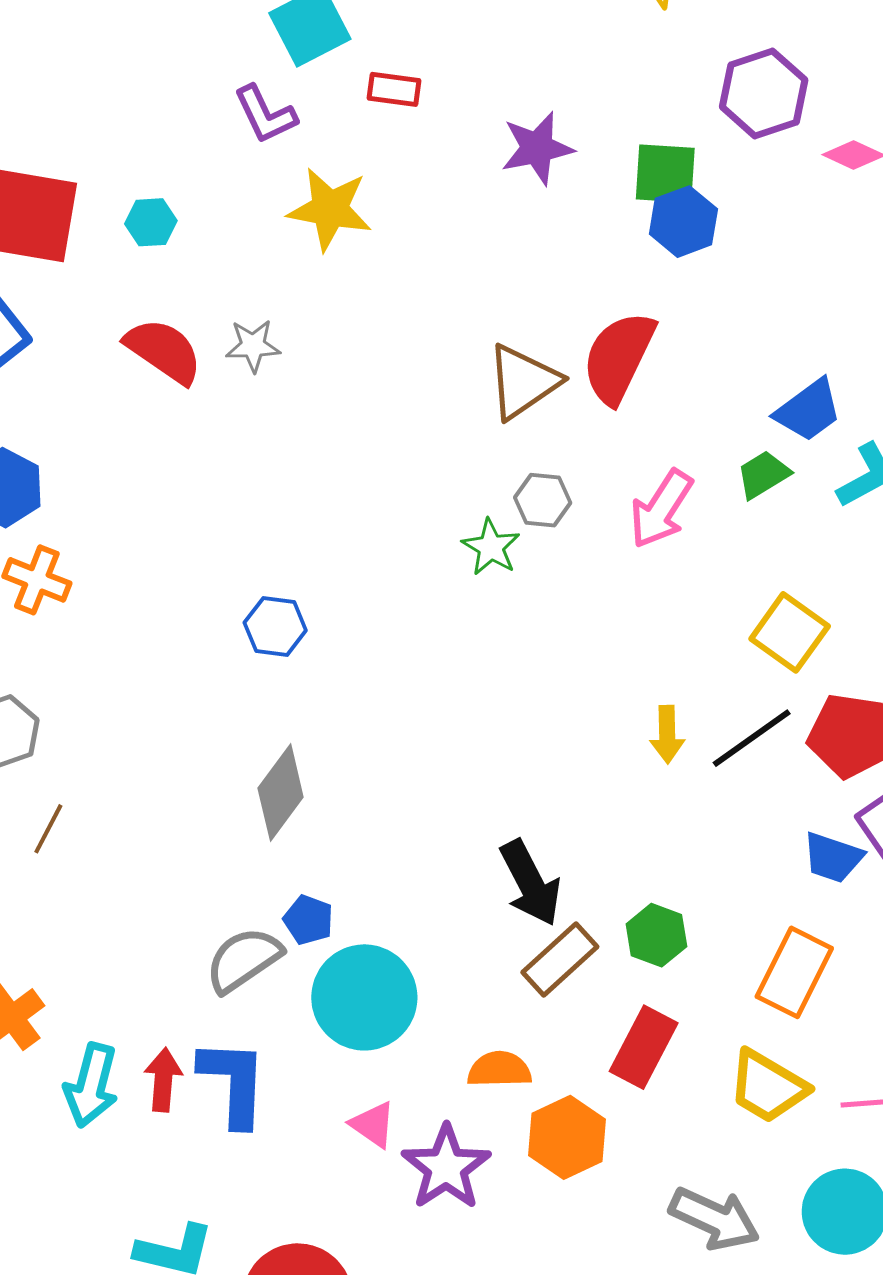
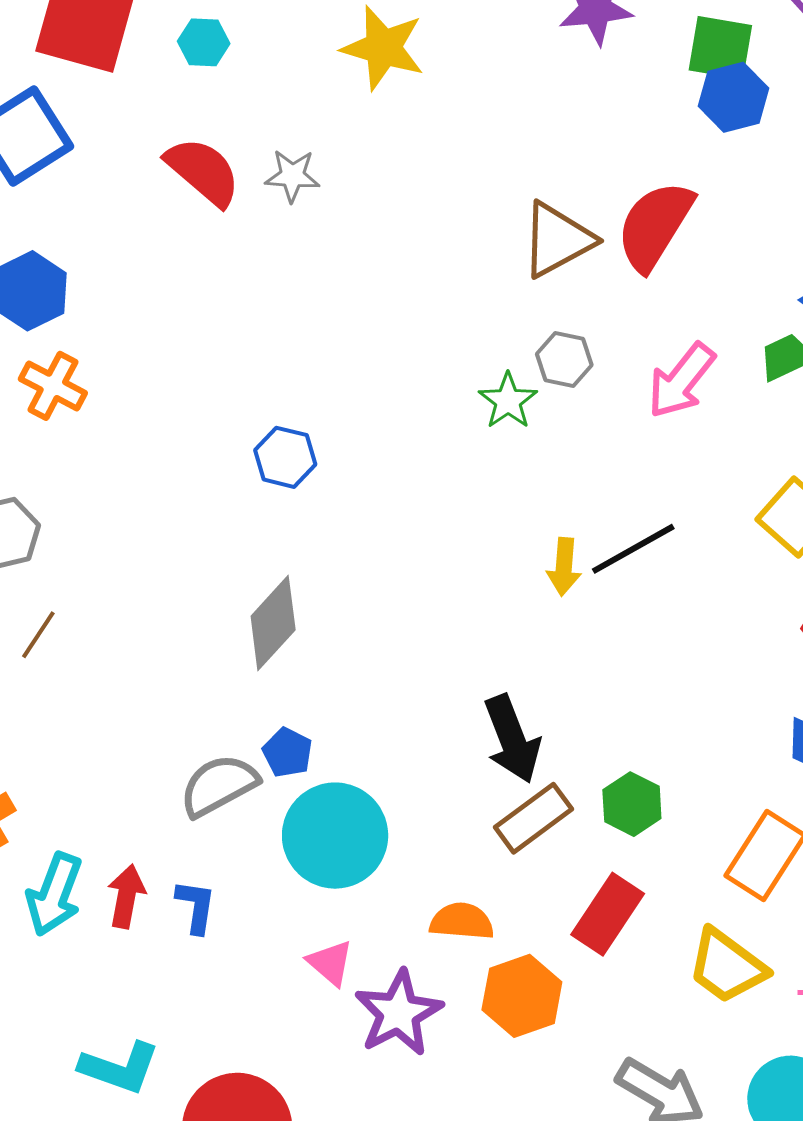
yellow arrow: (667, 734) -> (564, 567), moved
black line: (752, 738) -> (633, 549), moved
blue L-shape: (233, 1083) -> (196, 906), size x0.6

